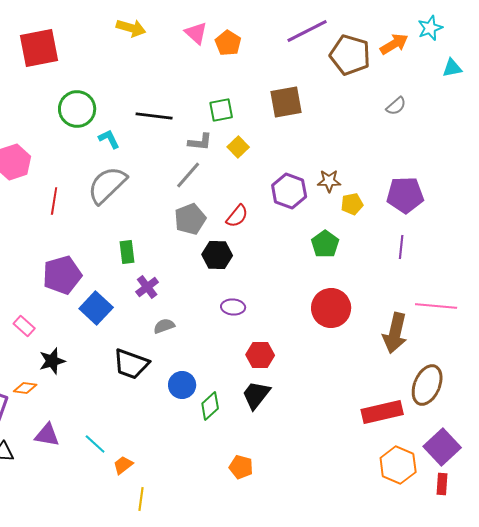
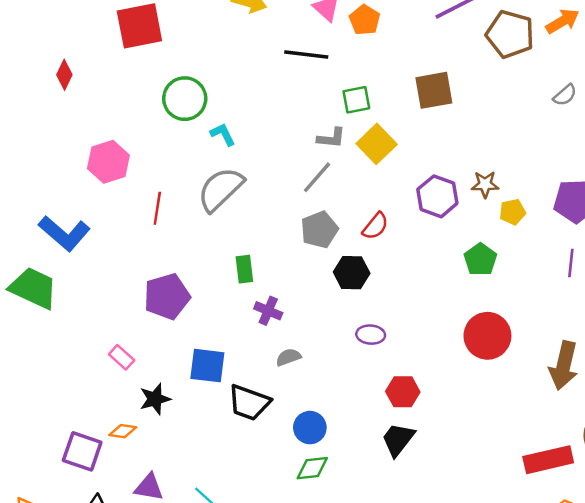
black line: (154, 116) -> (306, 55), moved
yellow square: (238, 147) -> (377, 144), size x1.5
purple cross: (147, 287) -> (268, 311), turned -30
blue square: (96, 308) -> (207, 366), moved, turned -36
green diamond: (210, 406) -> (312, 468), moved, turned 36

